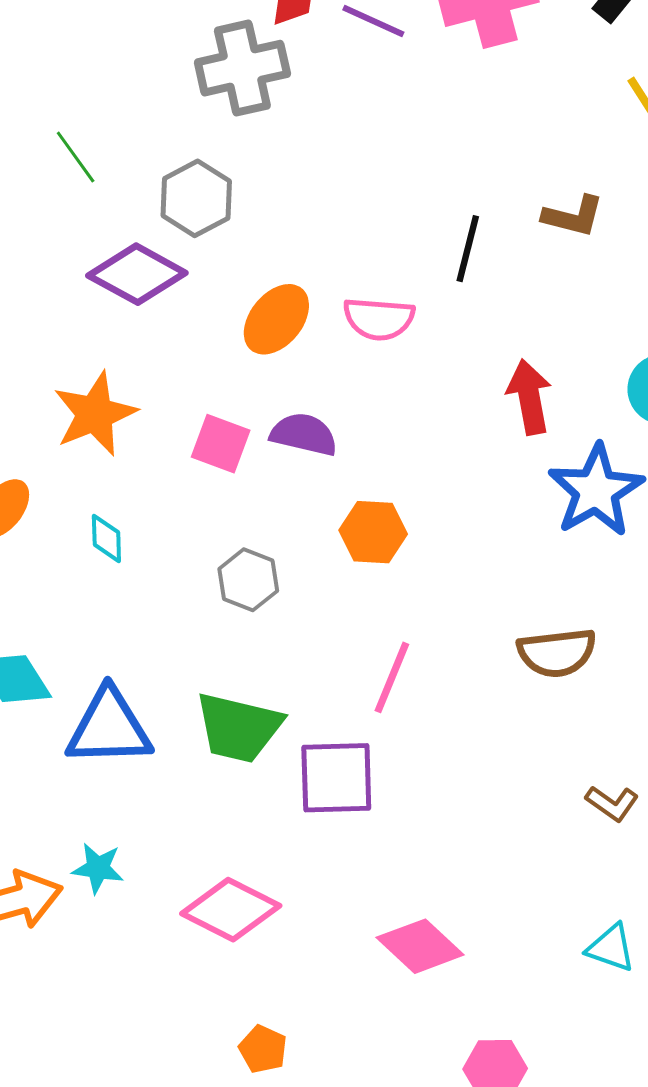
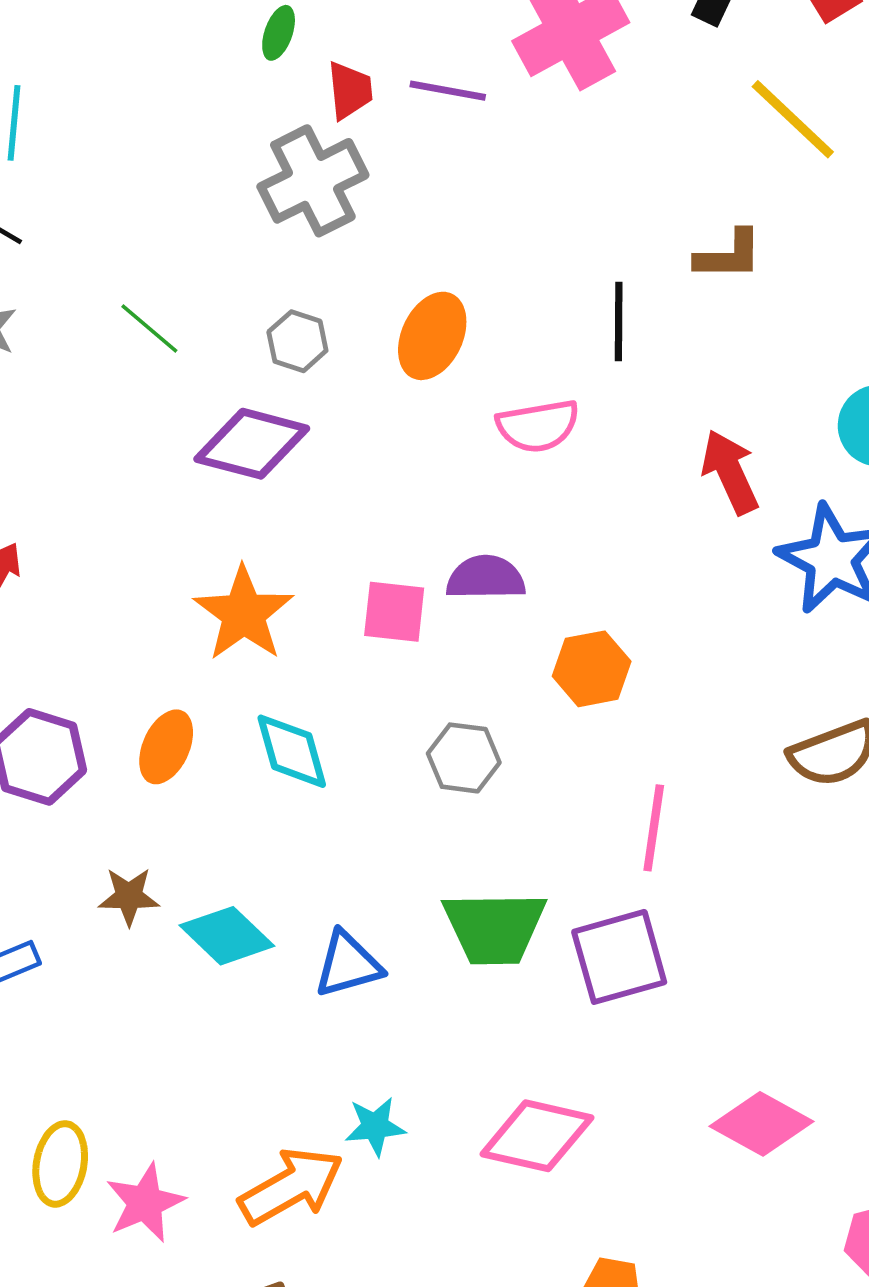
gray hexagon: (196, 198) -> (297, 341), size x0.7
orange ellipse: (276, 319) -> (432, 336), moved
cyan diamond: (106, 539) -> (292, 751), size x1.5
blue triangle: (109, 728) -> (348, 964), size x0.7

